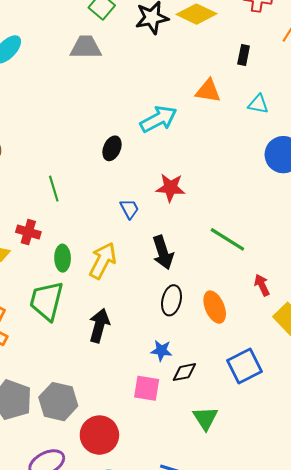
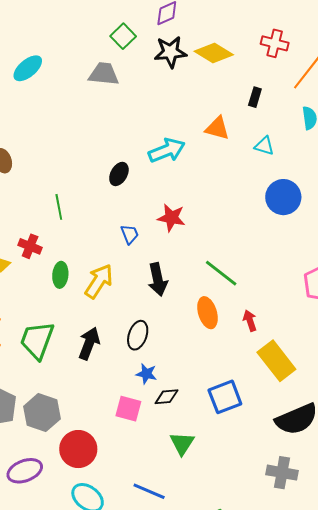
black ellipse: (172, 300) -> (138, 335), moved
green trapezoid: (46, 301) -> (37, 340), moved
orange ellipse: (215, 307) -> (208, 313), moved

